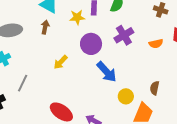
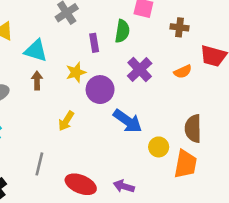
yellow star: (77, 17) -> (76, 72), moved
gray line: (23, 83) -> (39, 164), moved
brown semicircle: (155, 88) -> (193, 129), size x1.5

